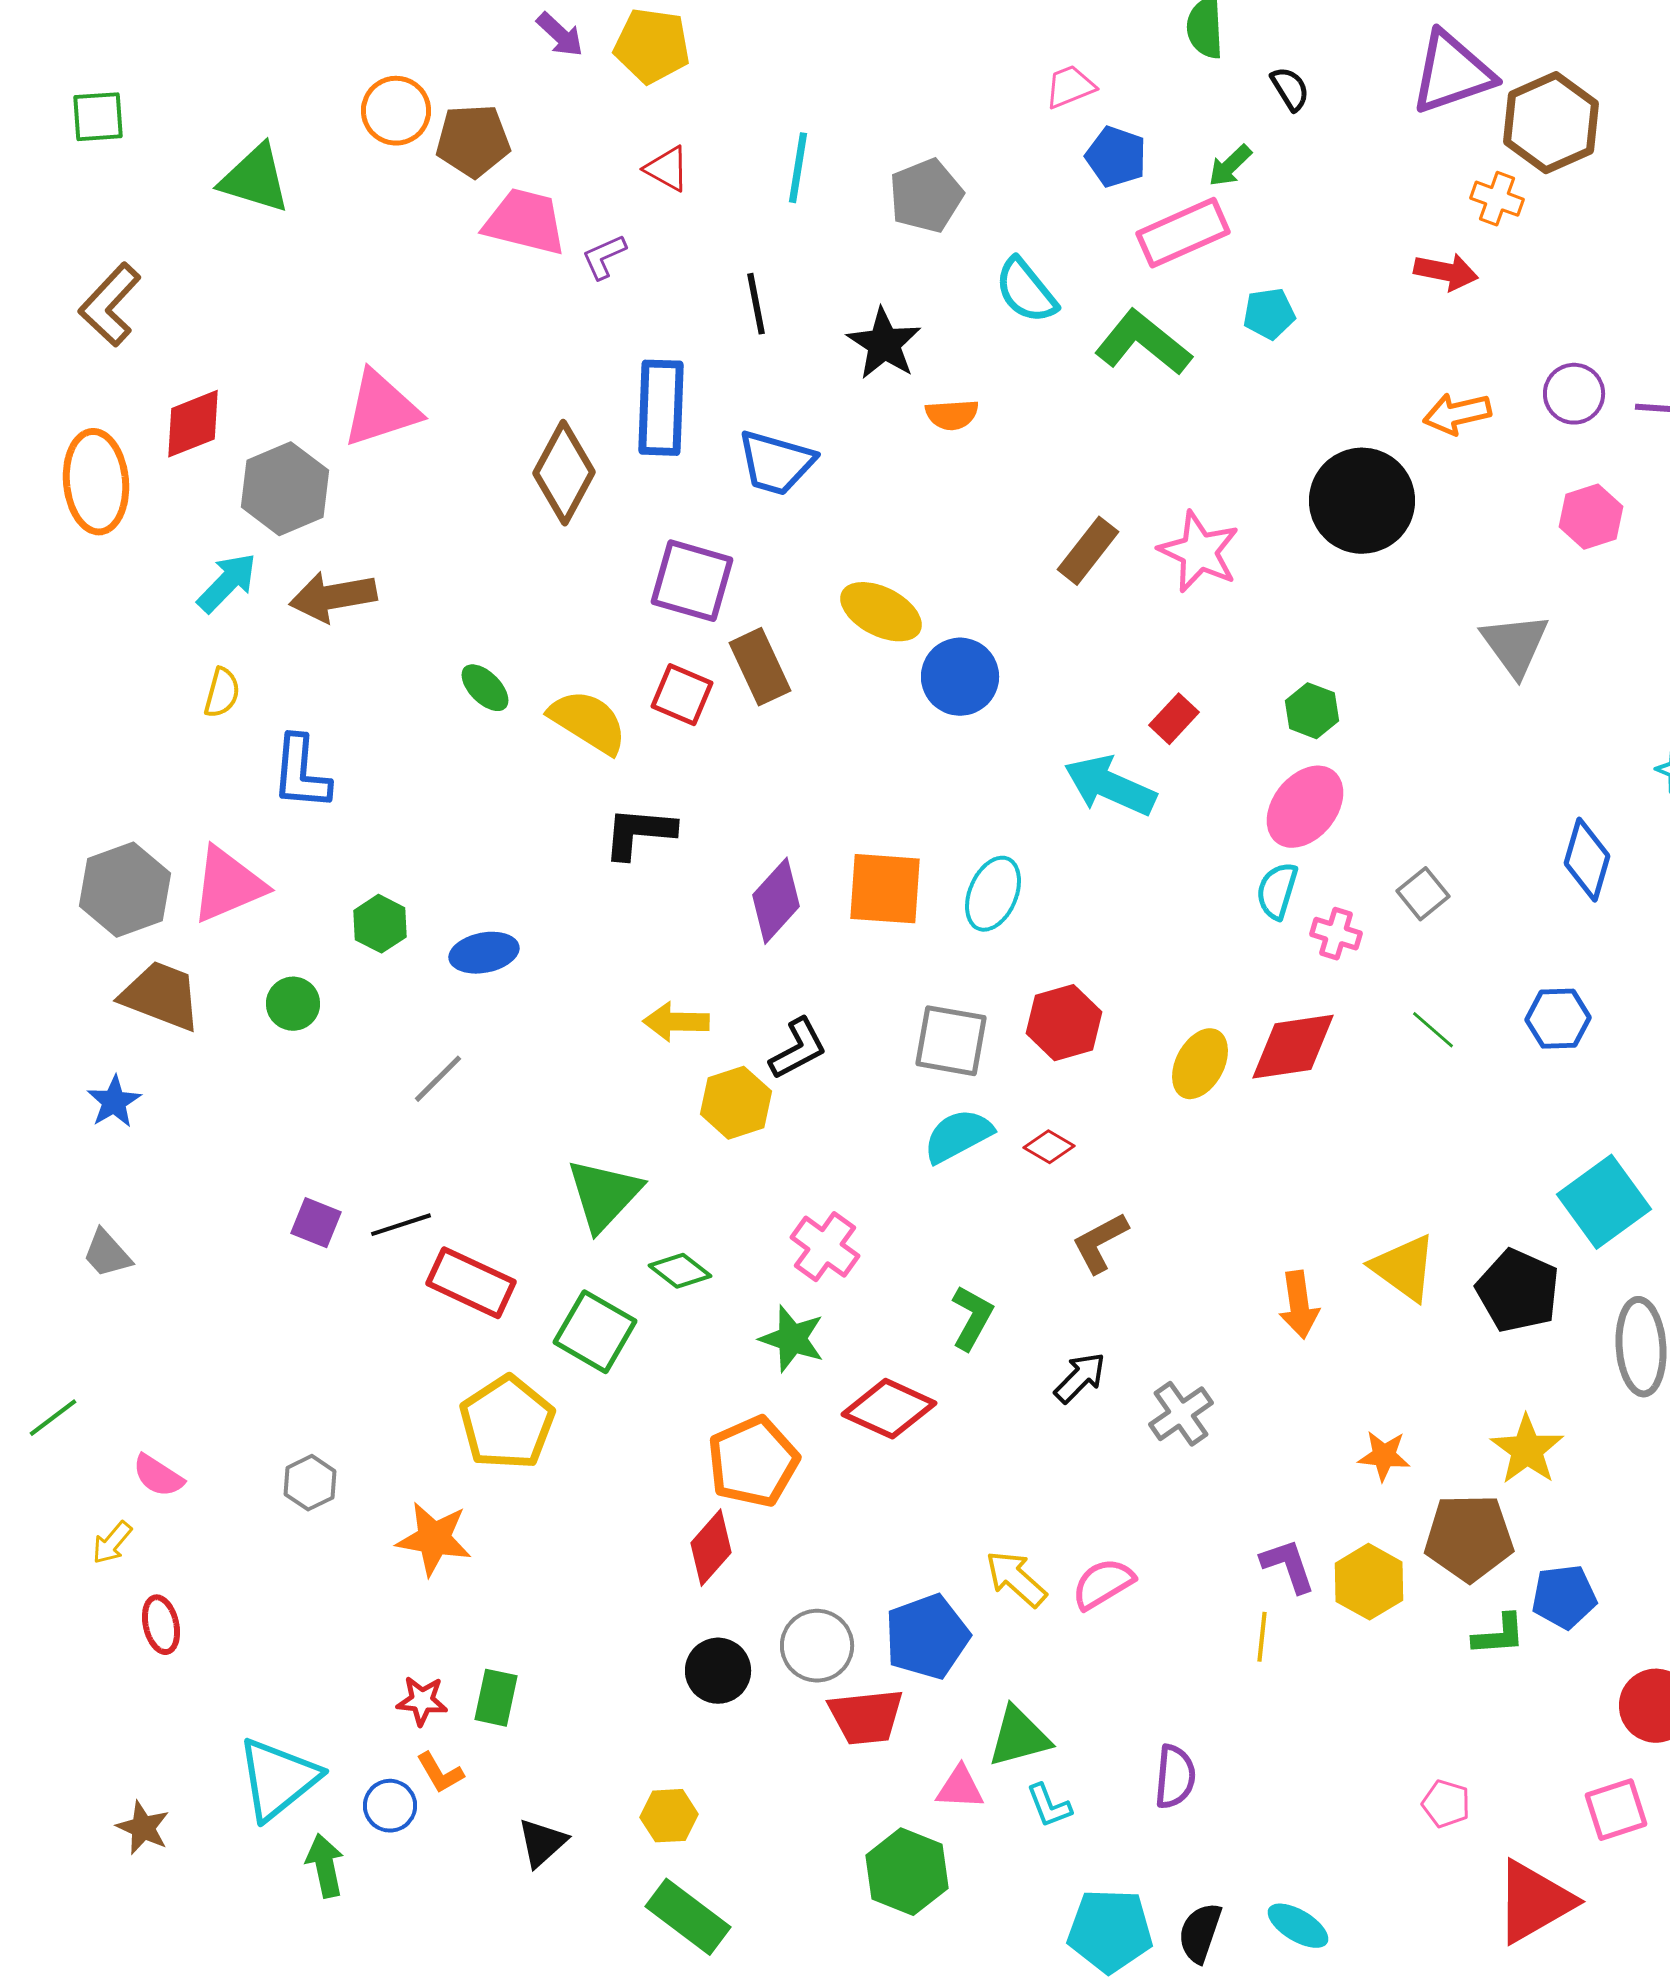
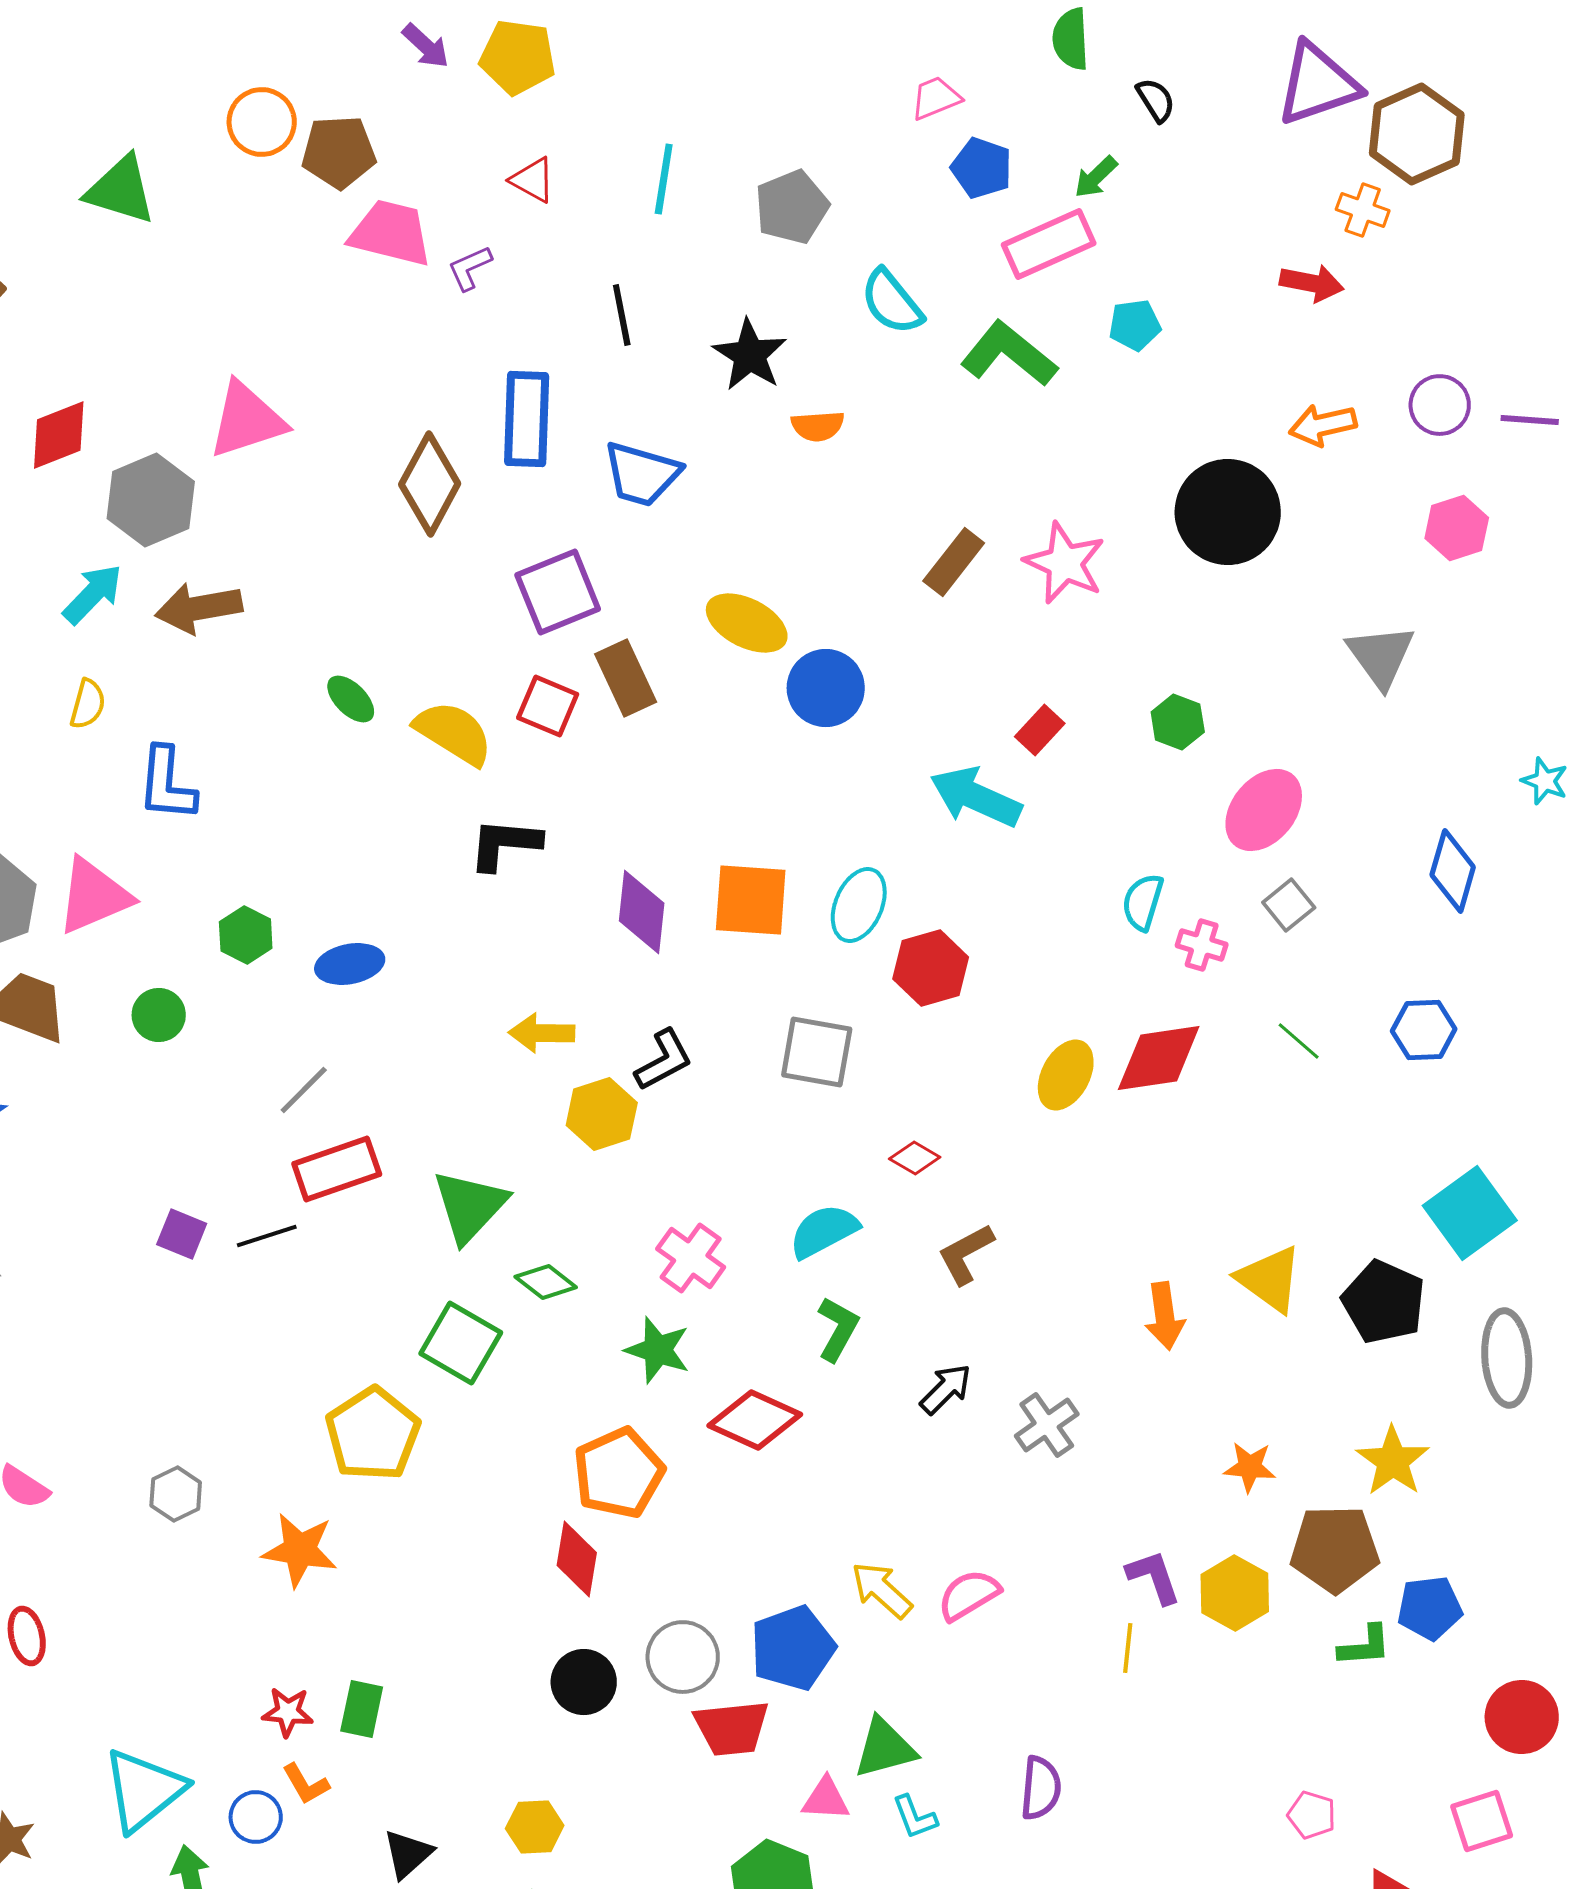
purple square: (692, 581) -> (558, 592), turned -38
pink ellipse: (1305, 807) -> (1264, 810), moved
purple diamond: (776, 901) -> (642, 912), turned -36
red hexagon: (1064, 1023) -> (931, 968), moved
cyan semicircle: (958, 1136) -> (824, 1231), moved
red rectangle: (471, 1283) -> (337, 1169), moved, turned -44
red diamond: (711, 1548) -> (577, 1559), turned -32

